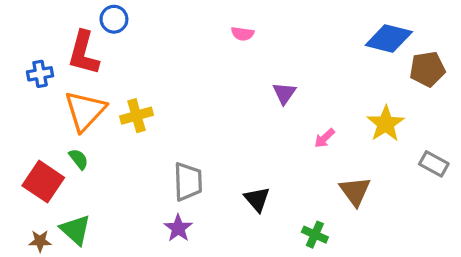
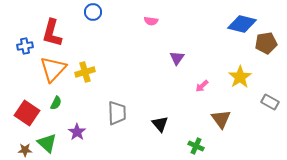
blue circle: (114, 19) -> (93, 12), moved
green semicircle: (79, 159) -> (56, 103), moved, turned 64
purple star: (178, 228) -> (77, 132), moved

